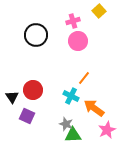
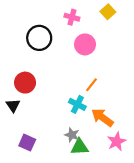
pink cross: (73, 21) -> (72, 17), moved, turned 32
red circle: (33, 90) -> (25, 83), moved
purple square: (27, 116) -> (27, 143), moved

